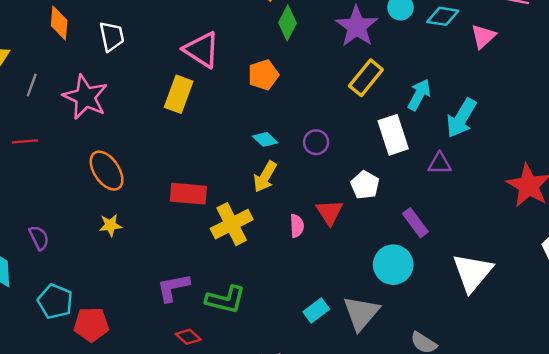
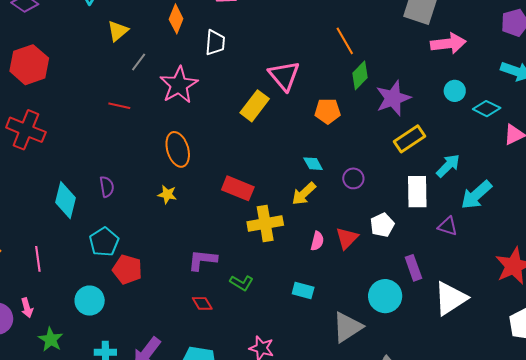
purple star: (357, 26) -> (393, 98), moved
white triangle: (473, 273) -> (450, 298), moved
green L-shape: (226, 300) -> (242, 283), size x0.7
cyan rectangle: (316, 311) -> (303, 290), moved, turned 35

